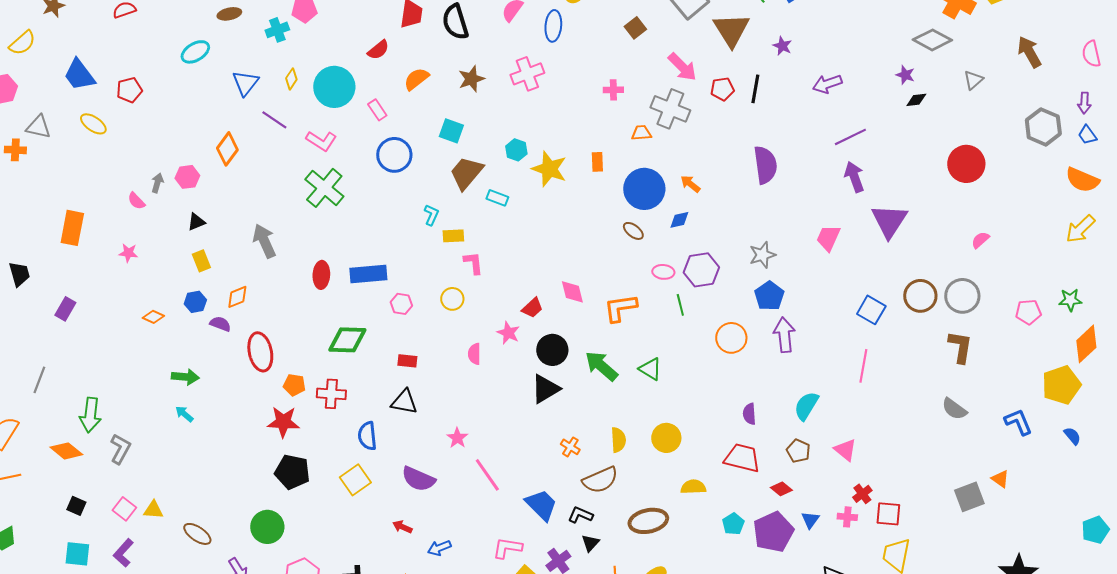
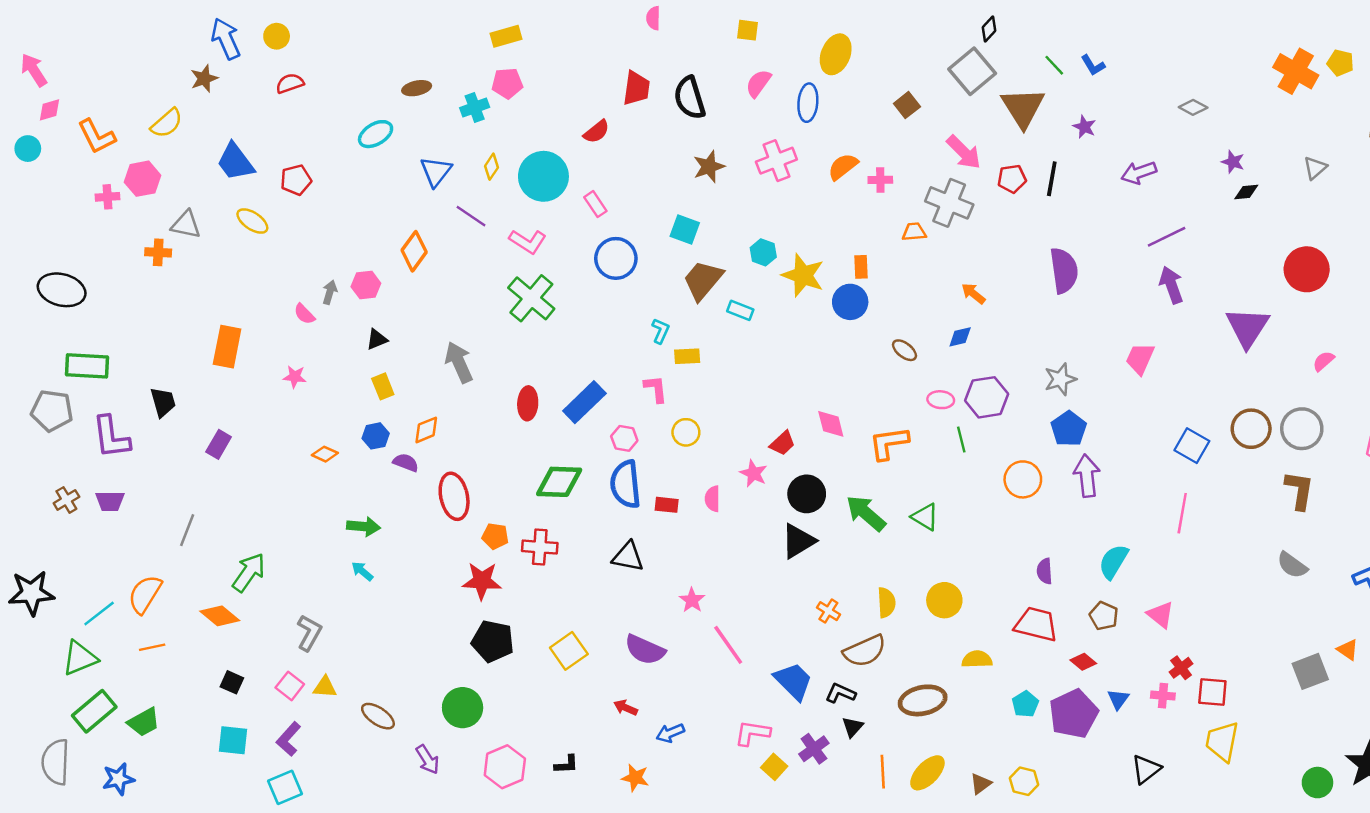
gray diamond: (932, 40) -> (1193, 107), moved, size x0.6
orange semicircle: (416, 79) -> (843, 167), moved
blue circle: (644, 189) -> (850, 302), moved, size x0.7
purple triangle: (889, 221) -> (1247, 327), moved
pink L-shape: (473, 263) -> (656, 389), moved
blue rectangle: (368, 274) -> (584, 402), turned -39
red rectangle: (407, 361) -> (667, 505), moved
green arrow: (90, 415) -> (249, 572), turned -152
blue semicircle: (367, 436) -> (626, 484), moved, size x1.4
gray L-shape: (120, 449) -> (309, 633), moved

